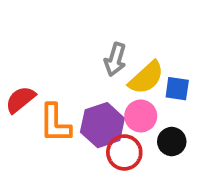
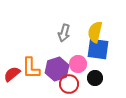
yellow semicircle: (146, 78) -> (95, 32), moved, turned 145
blue square: (177, 89) -> (98, 49), size x1.6
red semicircle: (20, 100) -> (12, 74), moved

